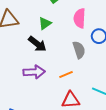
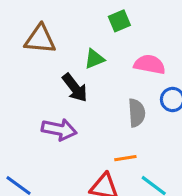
pink semicircle: (79, 18) -> (150, 64), turned 84
orange line: (66, 74) -> (125, 158), moved

